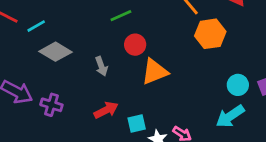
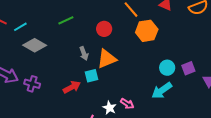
green line: (121, 16) -> (66, 20), moved
red circle: (135, 45) -> (104, 29), moved
gray arrow: (101, 66) -> (84, 53), moved
cyan square: (137, 123) -> (92, 76), moved

